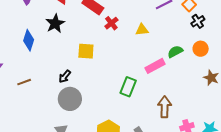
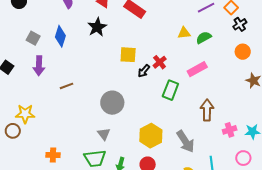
red cross: (111, 23) -> (160, 62), moved
blue diamond: (29, 40) -> (60, 36), moved
green semicircle: (175, 52) -> (204, 38), moved
black arrow: (65, 76) -> (144, 71), moved

